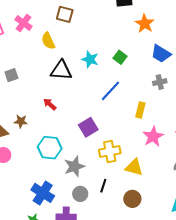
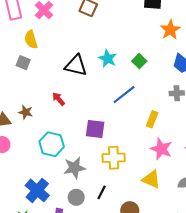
yellow semicircle: (48, 41) -> (31, 39), moved
gray square: (11, 75) -> (23, 63), turned 32
purple square: (88, 127) -> (95, 129), turned 30
pink star: (153, 136) -> (161, 149), turned -30
yellow triangle: (134, 167) -> (151, 179), moved

